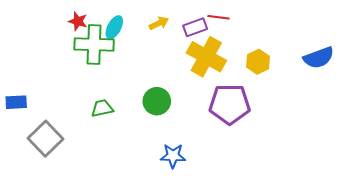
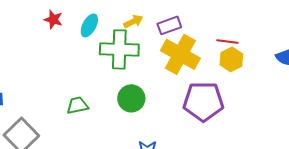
red line: (218, 17) -> (227, 41), moved
green cross: (94, 45) -> (119, 49), moved

